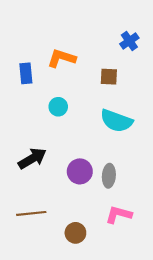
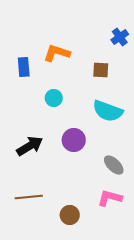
purple circle: (80, 171) -> (74, 140), moved
gray ellipse: (109, 176) -> (114, 165), moved, turned -50

